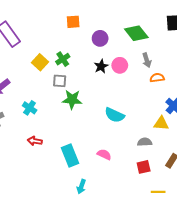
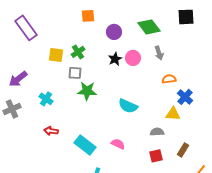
yellow square: (40, 62) -> (56, 55), turned -35
orange semicircle: (157, 78) -> (169, 79), moved
cyan rectangle: (70, 156) -> (85, 145), turned -30

